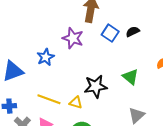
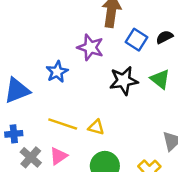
green triangle: (130, 77) -> (160, 79), moved
black star: (96, 86) -> (124, 81), moved

